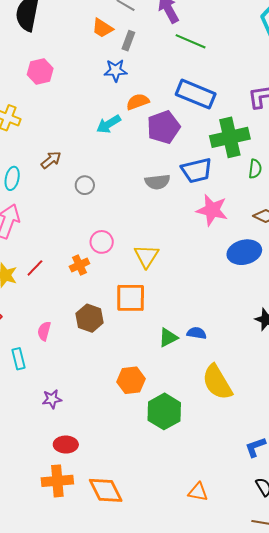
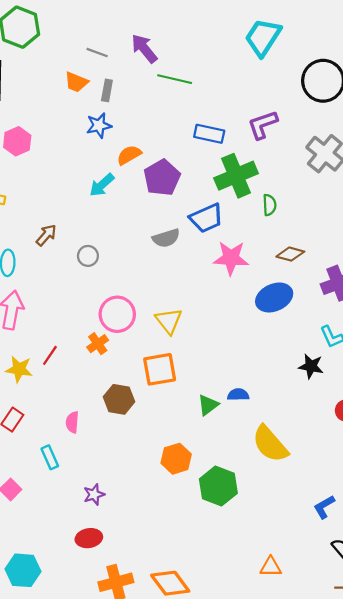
blue rectangle: (196, 94) -> (209, 134), moved, size x0.7
pink circle: (102, 242) -> (117, 314), size x1.4
red ellipse: (66, 445) -> (89, 538), moved

